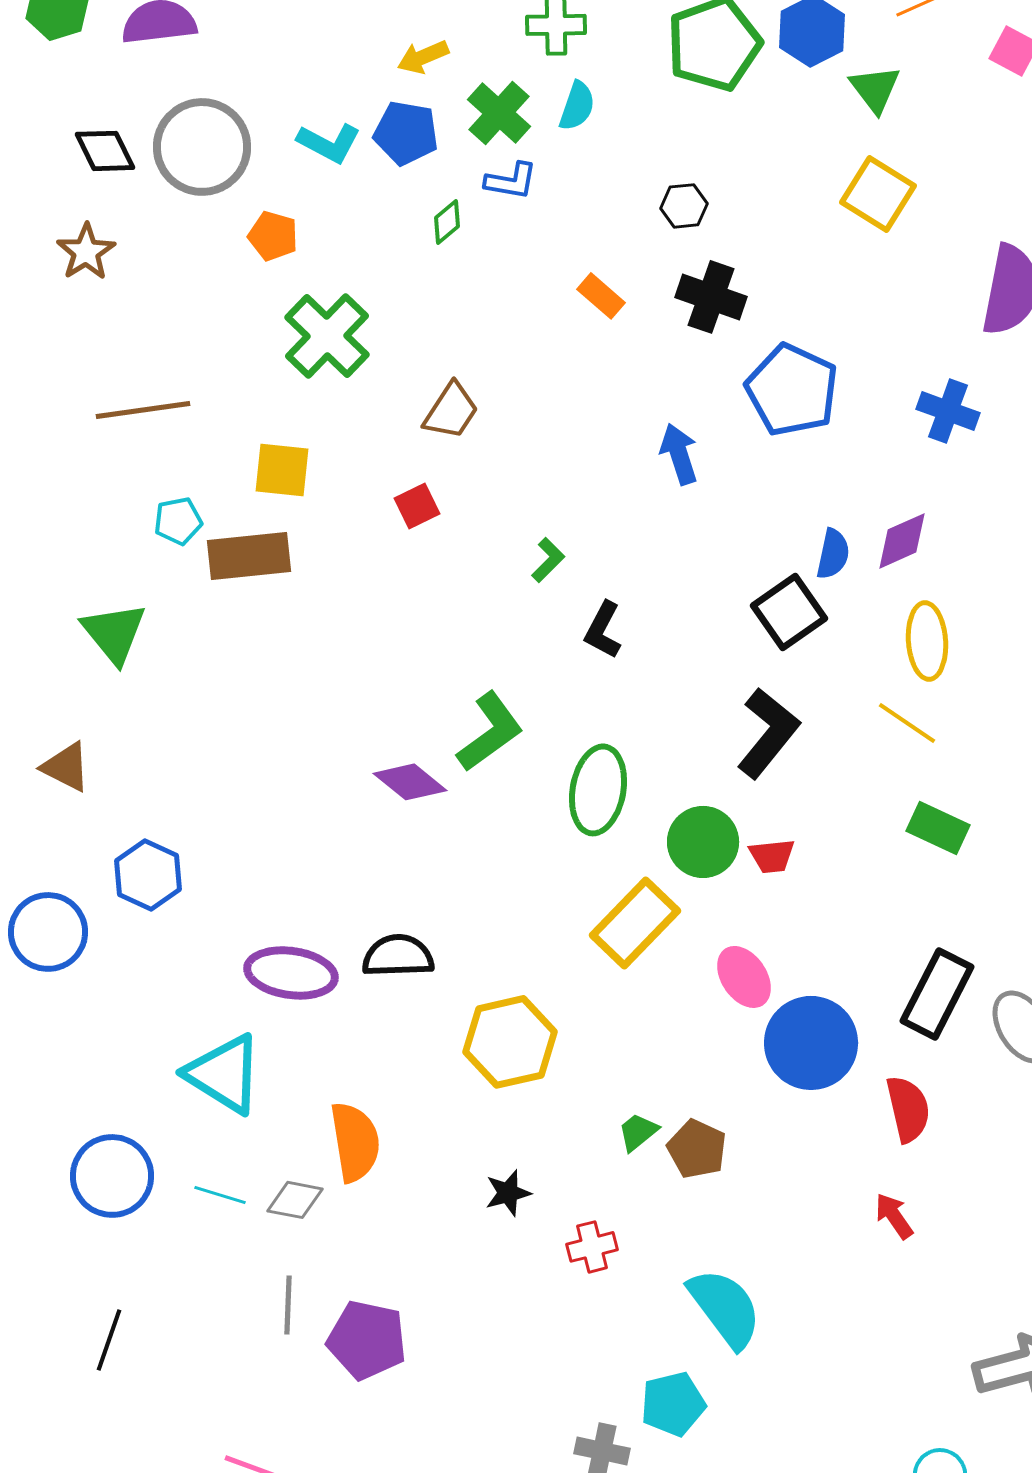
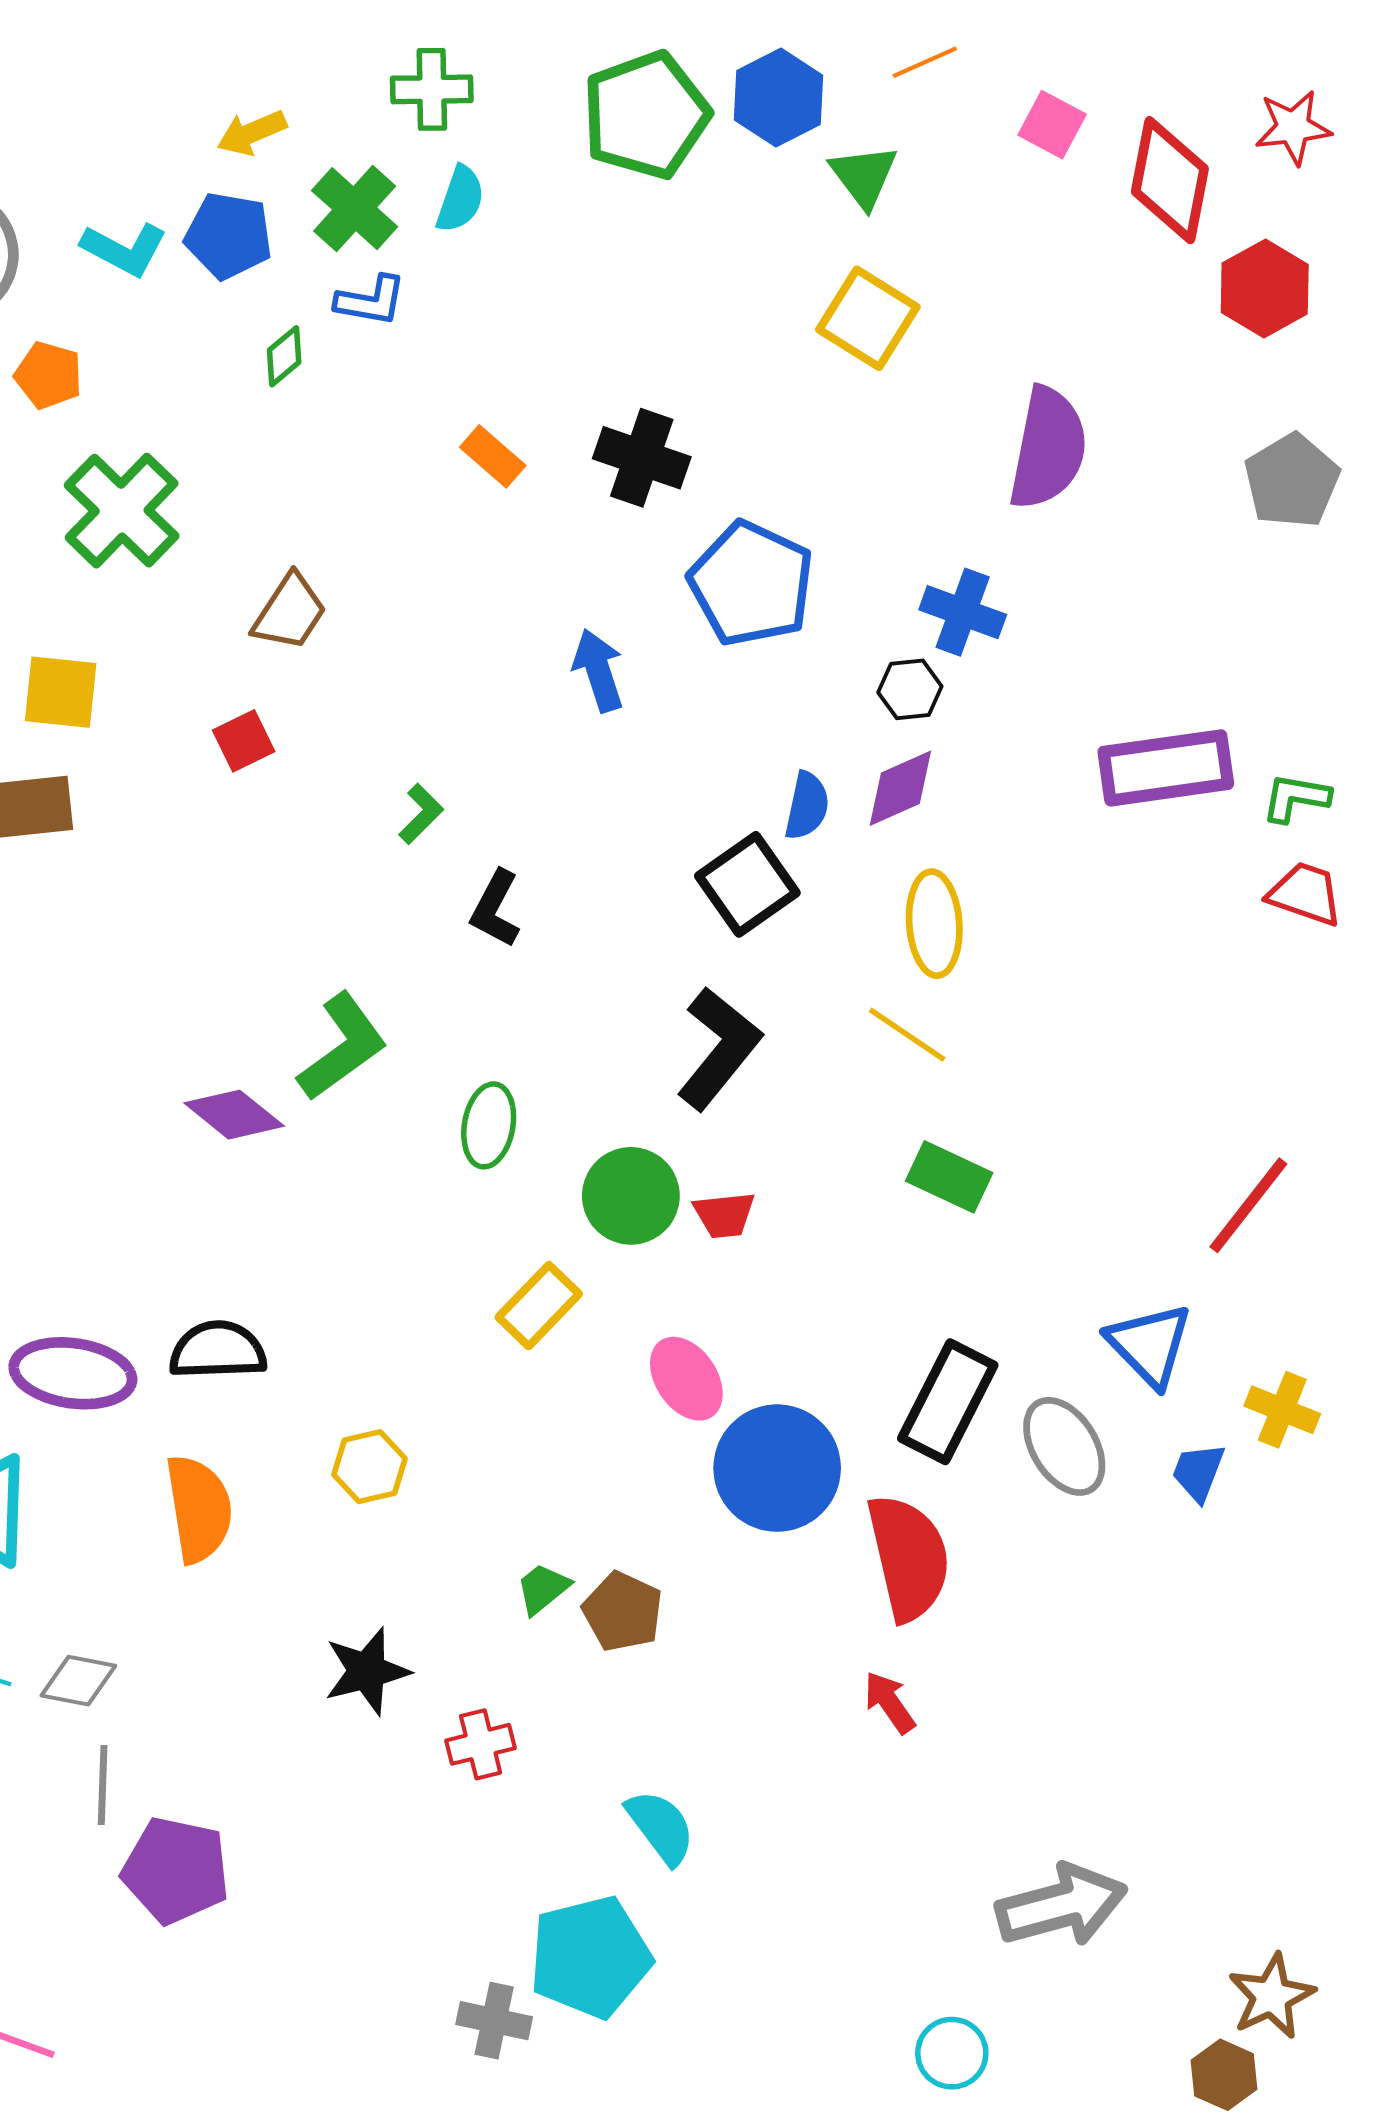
black hexagon: (684, 206) -> (910, 689), moved
green ellipse: (598, 790) -> (489, 1125), size x0.7
yellow rectangle: (635, 923) -> (539, 1306), size x0.7
yellow hexagon: (510, 1042) -> (369, 1467), size x0.6
red semicircle: (908, 1109) -> (908, 1557), size x1.4
orange semicircle: (355, 1142) -> (199, 1509), moved
black star: (508, 1193) -> (367, 1671), size x1.4
gray line: (288, 1305) -> (103, 1785), moved
cyan semicircle: (725, 1308) -> (661, 1827), size x0.7
cyan pentagon: (673, 1404) -> (590, 1957), size x1.4

